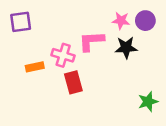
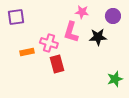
pink star: (121, 21) -> (82, 12), moved
pink L-shape: (91, 41) -> (71, 32), turned -70

